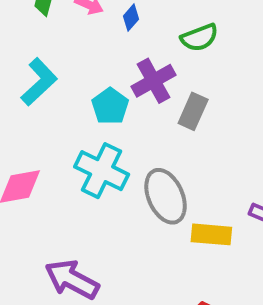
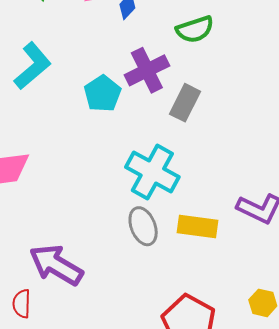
cyan cross: (102, 171) -> (152, 172), moved
gray ellipse: (166, 196) -> (143, 226), moved, size x0.7

